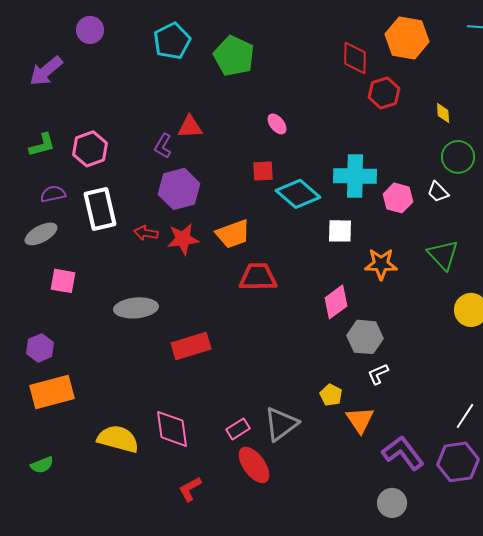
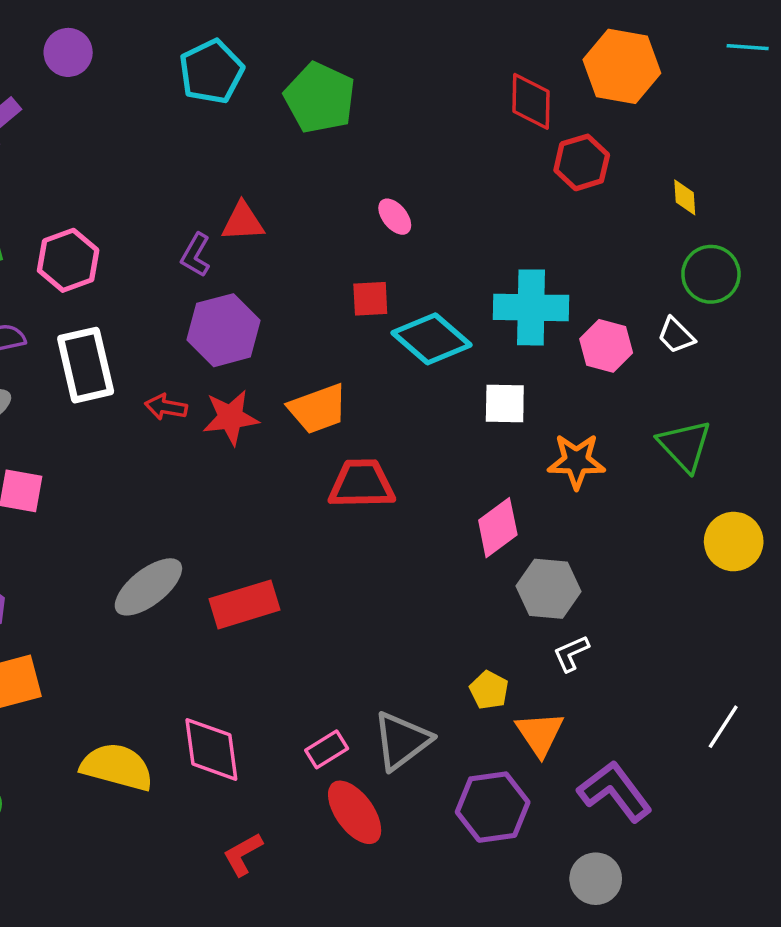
gray ellipse: (136, 308) -> (148, 587), moved, turned -33
purple hexagon: (458, 462) -> (493, 807), moved

